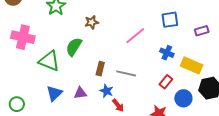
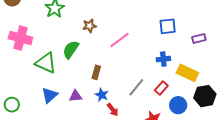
pink line: (135, 36) -> (120, 40), moved
blue cross: (167, 53) -> (163, 59), turned -32
gray line: (126, 73) -> (136, 87), moved, turned -66

